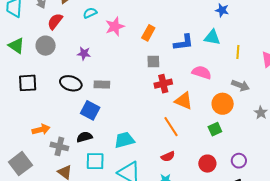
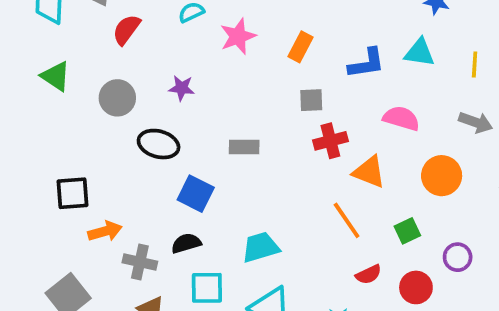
gray circle: (46, 46) -> (117, 98), moved
yellow line: (238, 52) -> (475, 64), moved
black square: (28, 83) -> (73, 193), moved
gray rectangle: (102, 84) -> (244, 147), moved
gray arrow: (240, 85) -> (476, 122), moved
green square: (215, 129) -> (407, 231), moved
red semicircle: (168, 156) -> (368, 274), moved
purple circle: (239, 161) -> (458, 257), moved

